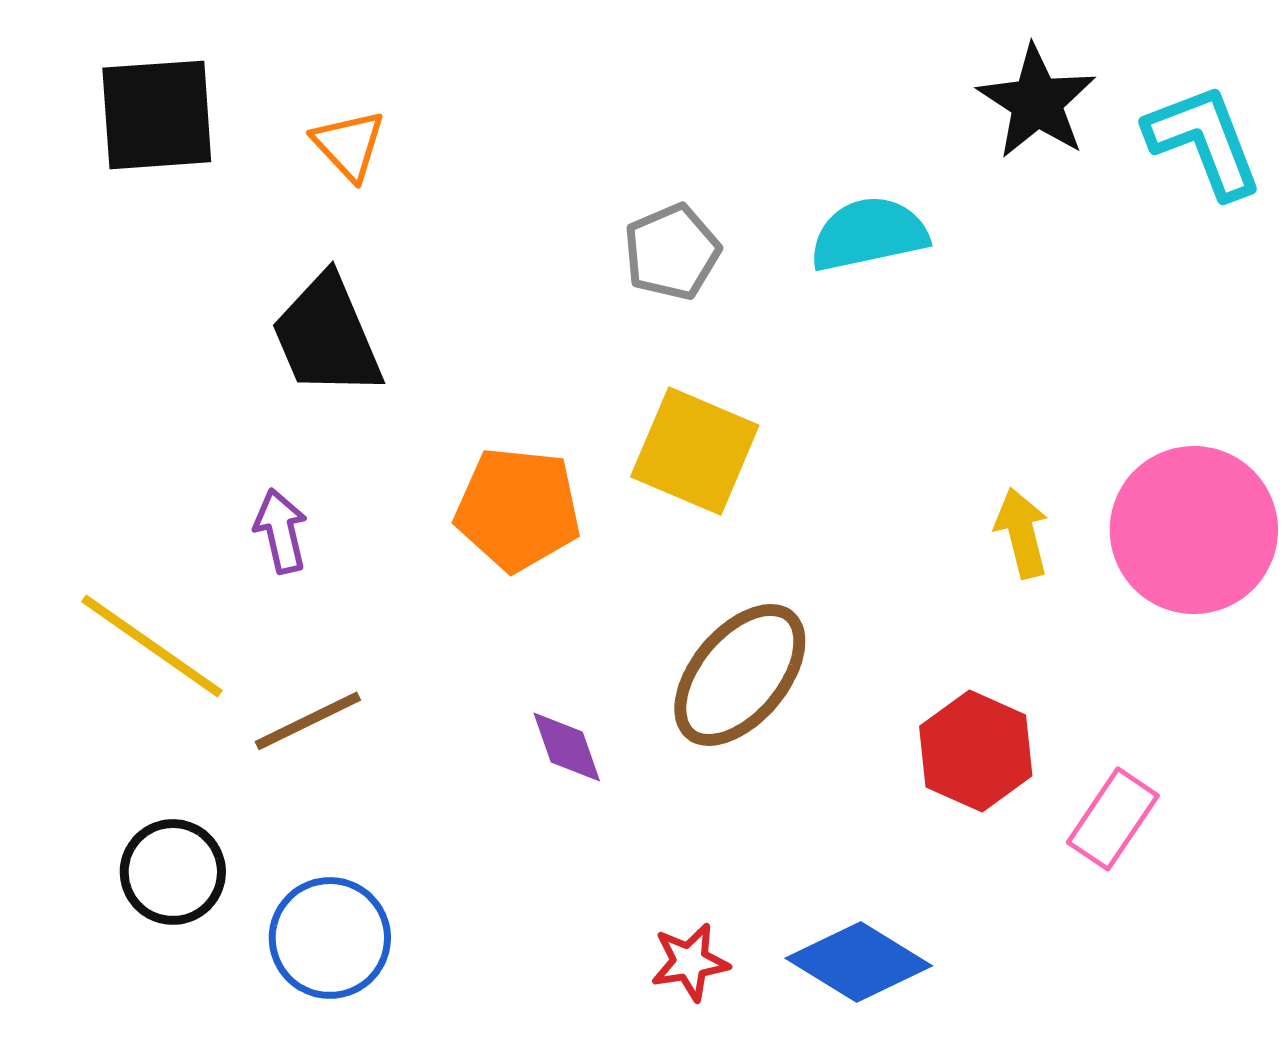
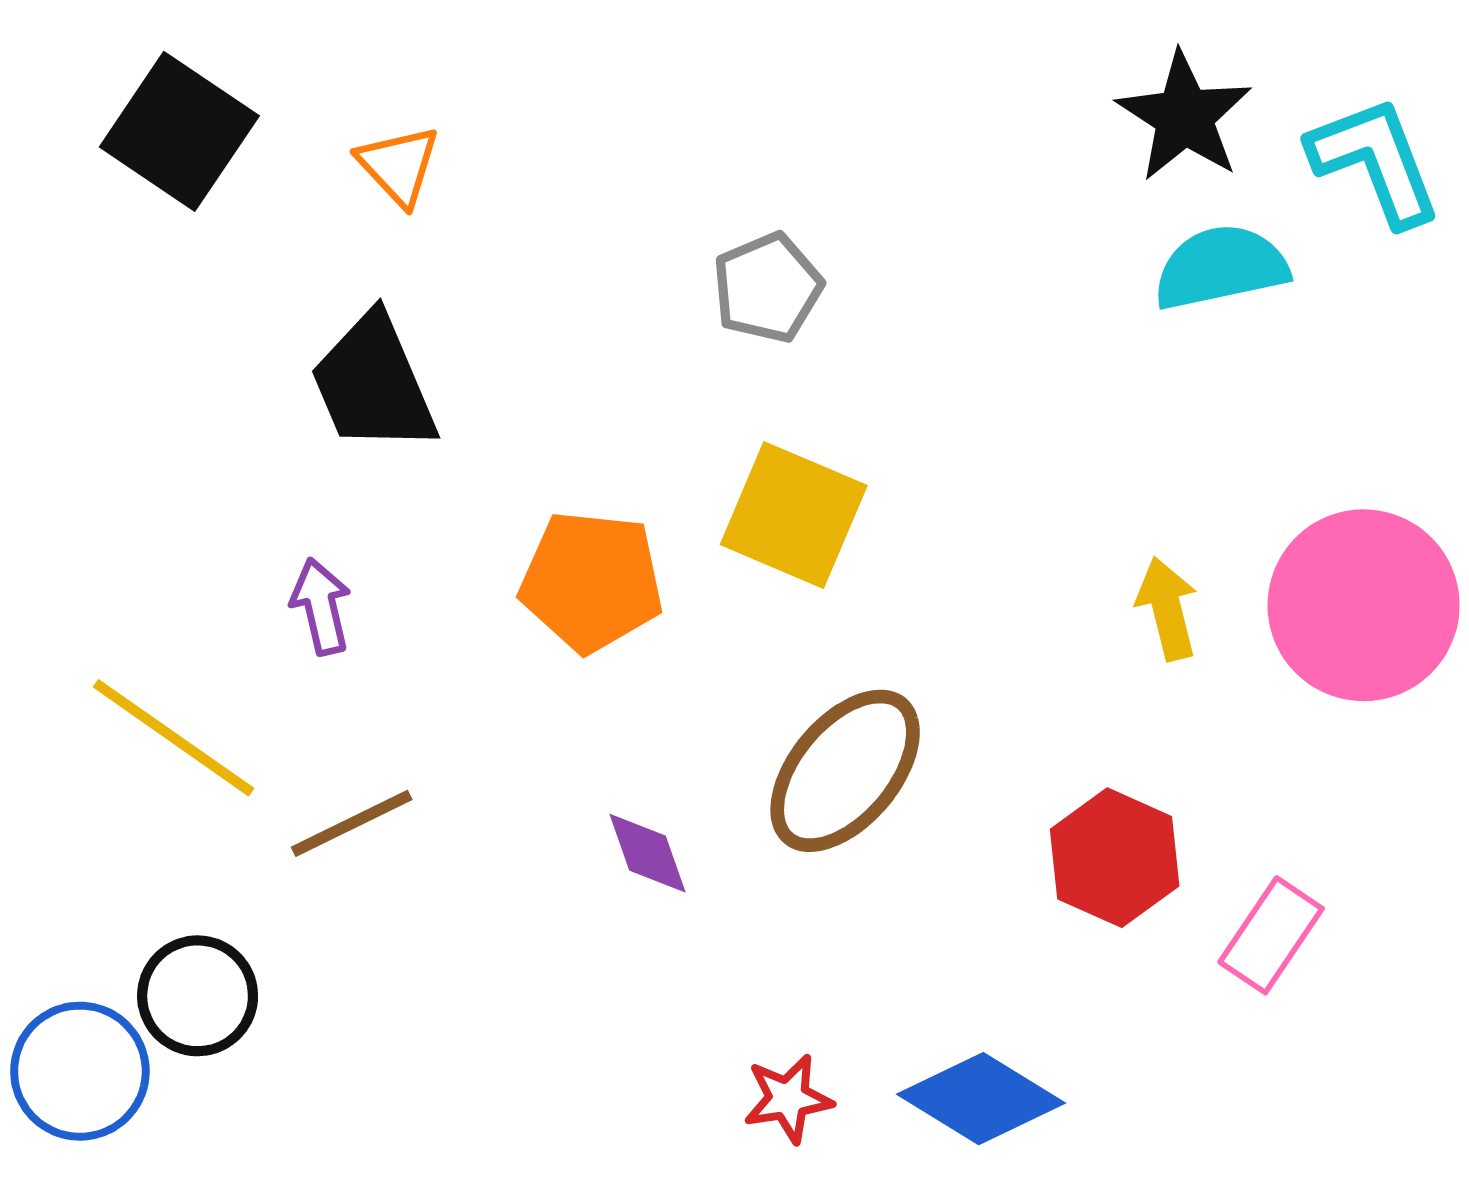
black square: (157, 115) -> (179, 131), turned 38
cyan semicircle: (869, 234) -> (1221, 267), moved
blue circle: (330, 938) -> (80, 1071), moved

